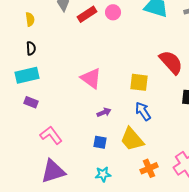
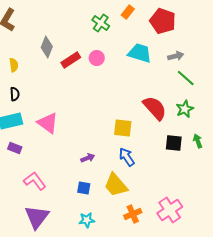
pink triangle: (91, 78) -> (48, 123), moved
purple triangle: (53, 171) -> (37, 217), turned -36

